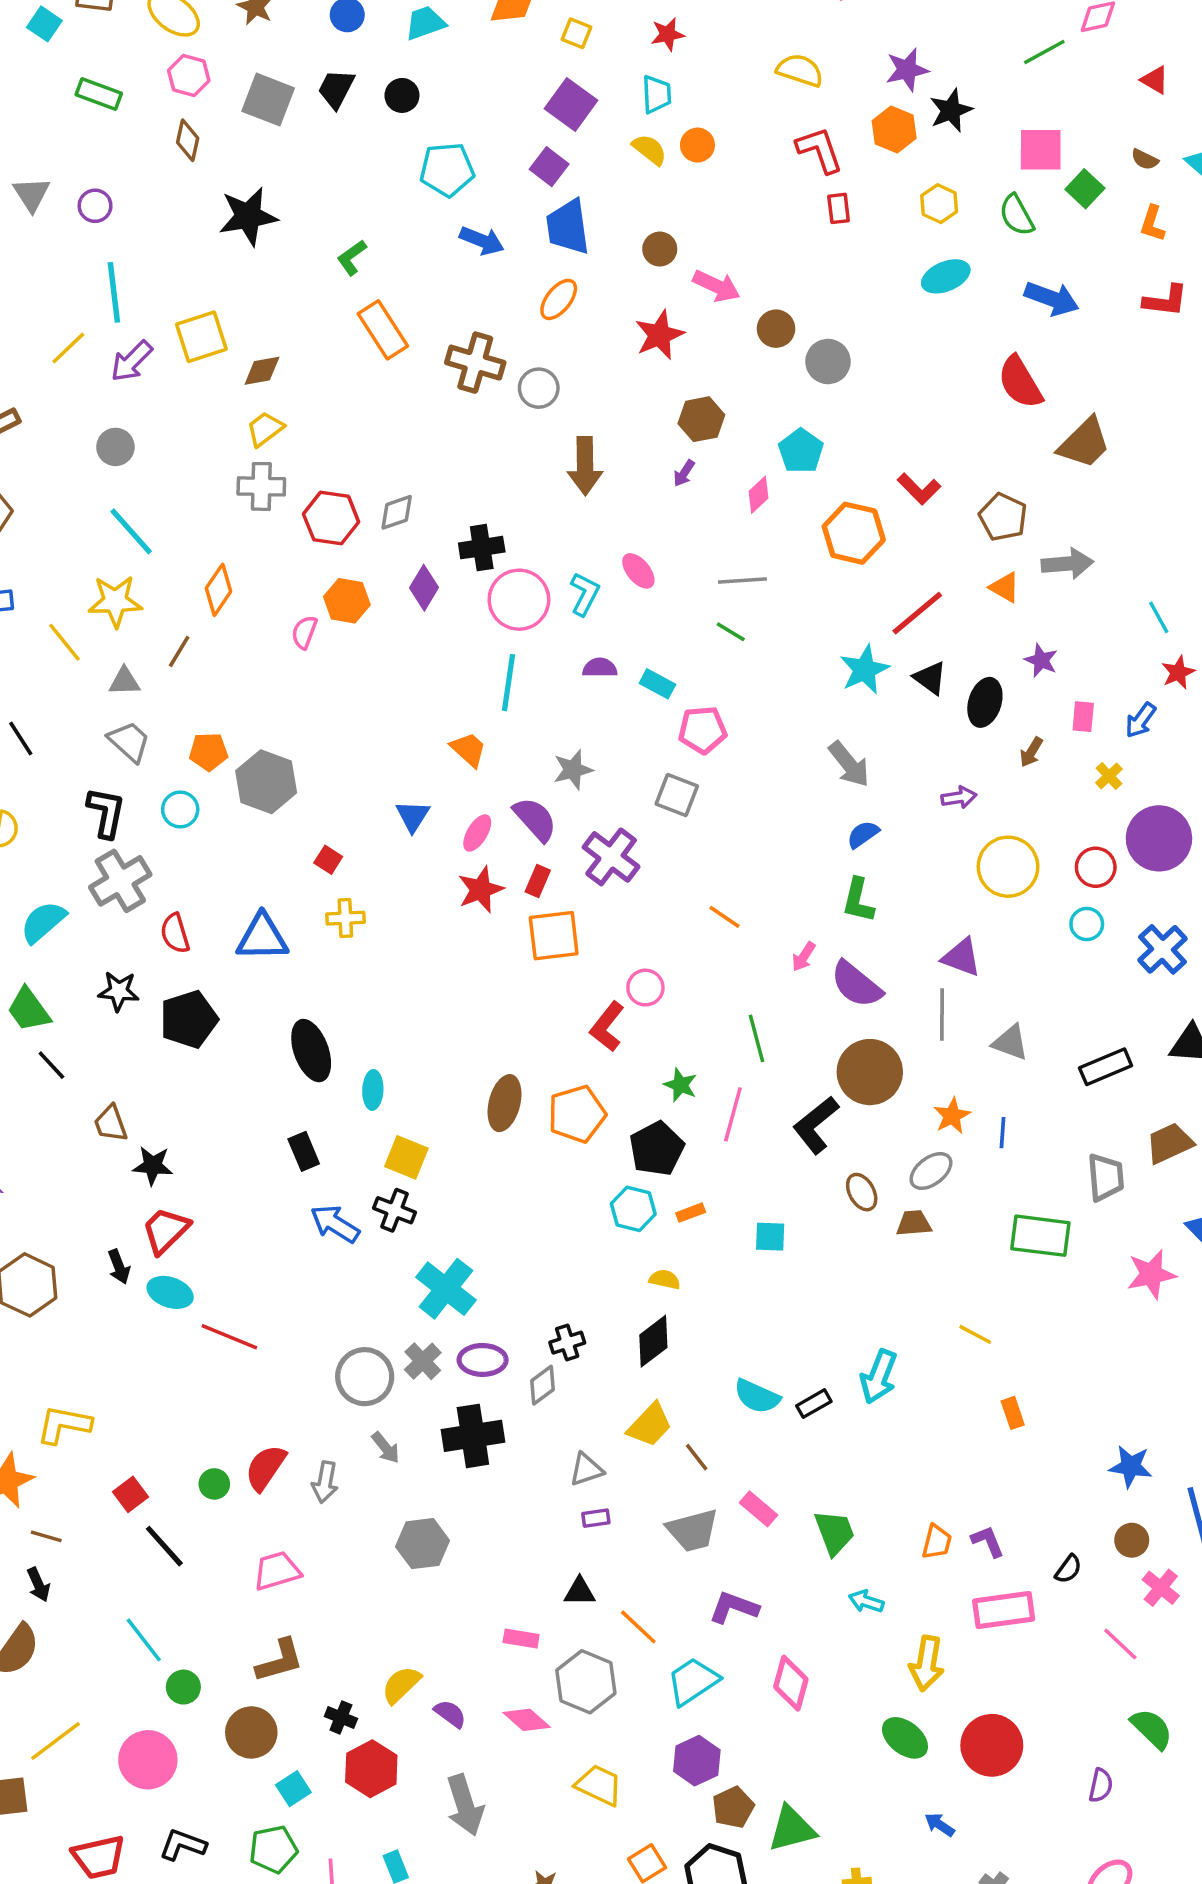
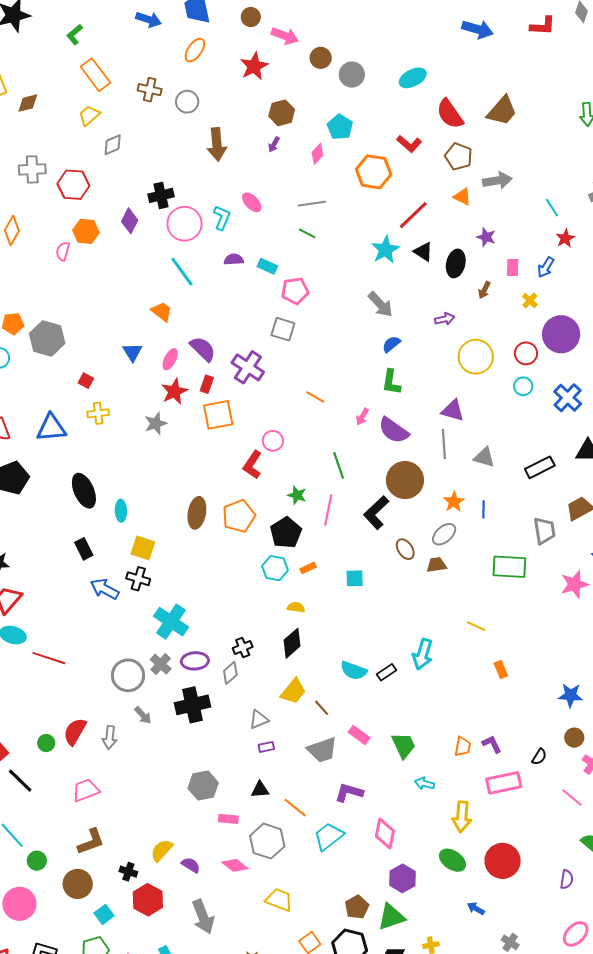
cyan ellipse: (946, 276) -> (413, 78), moved
brown cross: (475, 363) -> (150, 90), size x0.7
red semicircle: (1020, 382) -> (450, 114), moved
yellow trapezoid: (265, 429) -> (89, 115), moved
gray diamond: (397, 512) -> (113, 145), moved
cyan line: (508, 683) -> (182, 272), turned -40
gray star: (573, 770) -> (156, 423), moved
gray hexagon: (423, 1544) -> (203, 786), moved
purple hexagon: (697, 1761) -> (402, 878), moved

